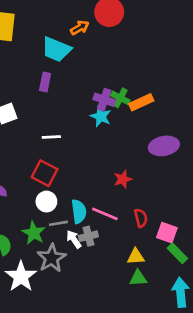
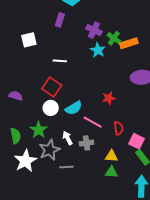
purple cross: (104, 100) -> (94, 30), moved
cyan semicircle: (79, 211) -> (74, 108), moved, turned 60
gray line: (58, 223) -> (66, 167), moved
gray cross: (88, 236) -> (86, 143), moved

